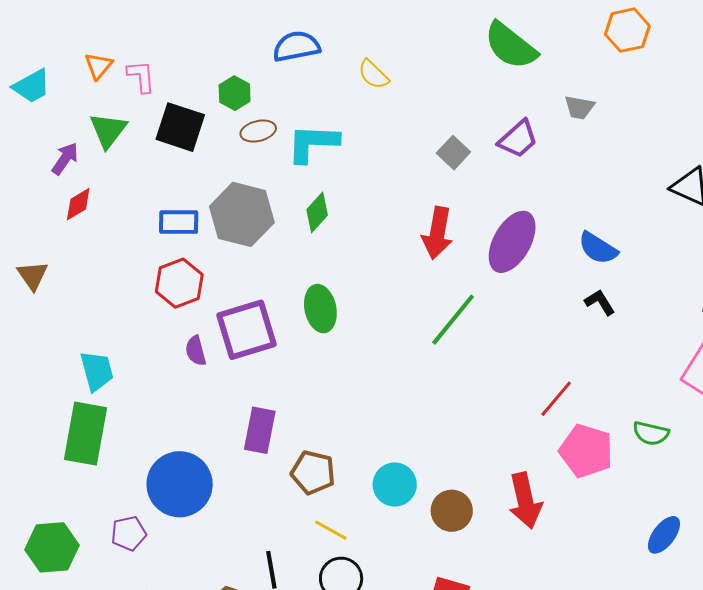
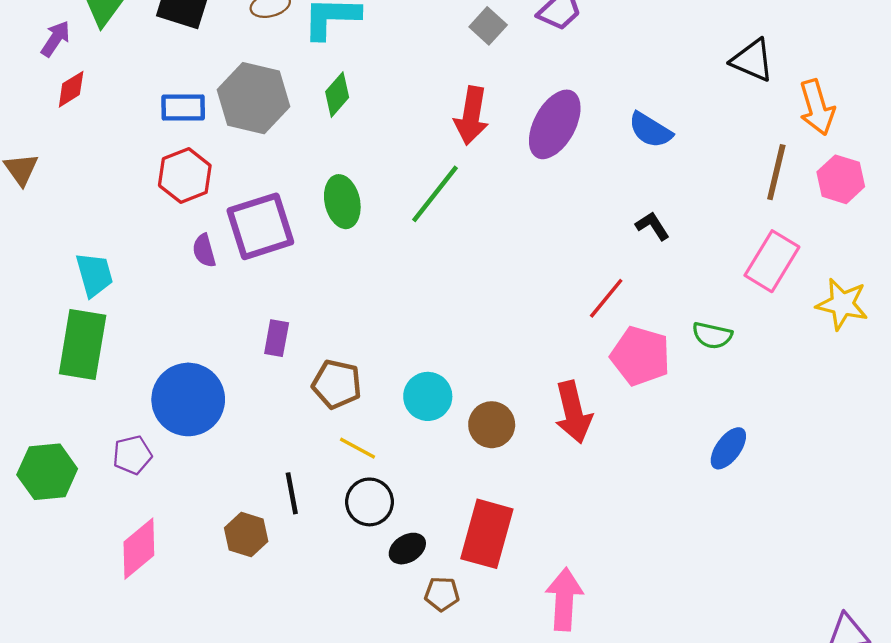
black L-shape: (600, 302) -> (652, 226), moved
green line: (453, 320) -> (435, 194), moved
purple rectangle: (260, 430) -> (277, 338), size x0.7

